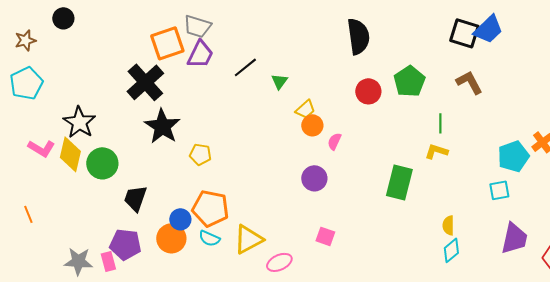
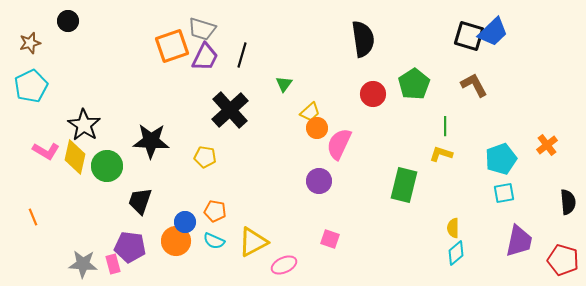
black line: (245, 67) -> (242, 55), moved, turned -35
black cross: (145, 82) -> (230, 110), moved
black star: (162, 126) -> (151, 141), moved, turned -30
pink semicircle: (334, 141) -> (339, 144), size x1.8
cyan pentagon: (513, 156) -> (501, 159), moved
orange pentagon: (210, 208) -> (215, 211), size x0.6

